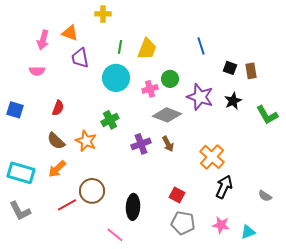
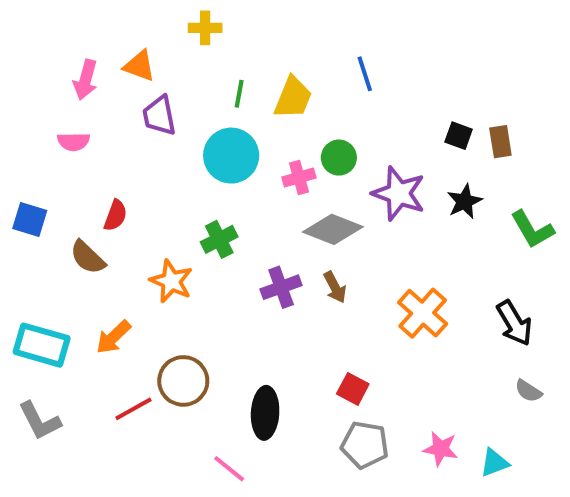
blue line: (201, 46) -> (365, 74), moved
brown semicircle: (56, 141) -> (88, 257), moved
black arrow: (224, 187) -> (514, 323), moved, turned 125

